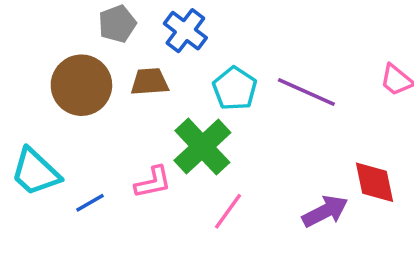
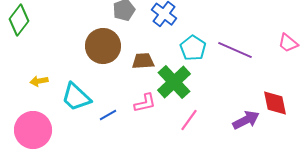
brown trapezoid: (150, 82) -> (143, 61), moved

